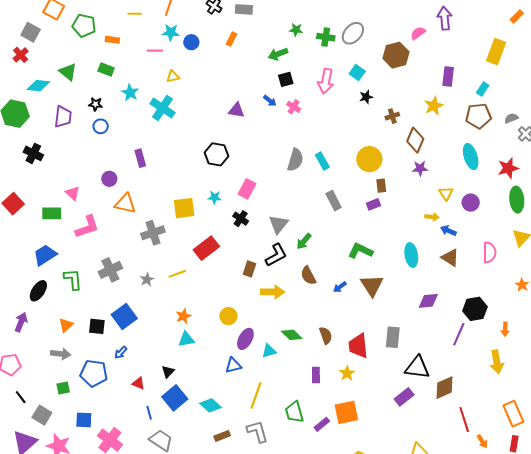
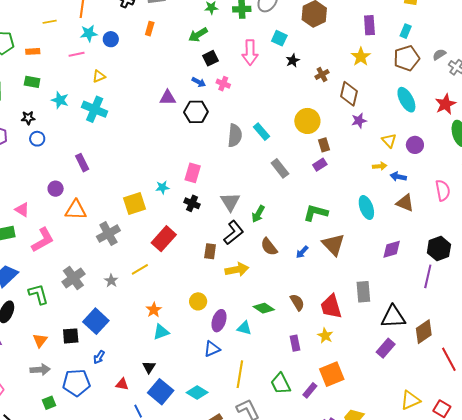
black hexagon: (216, 154) -> (196, 112), moved
cyan triangle: (269, 351) -> (244, 328), turned 42

